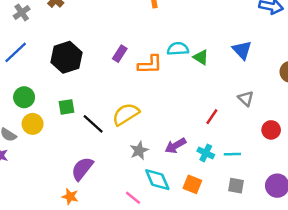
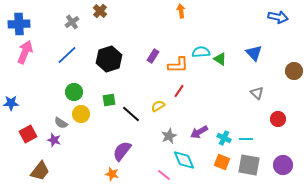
yellow semicircle: (126, 114) -> (158, 106), size x0.6
red line: (212, 117) -> (179, 91), moved
orange square: (192, 184) -> (222, 162), moved
gray square: (236, 186) -> (249, 165), size x1.6

